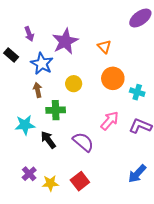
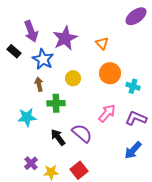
purple arrow: (29, 34) -> (31, 31), size x1.5
black arrow: (48, 140) -> (58, 137), moved
blue arrow: (137, 174) -> (133, 150), moved

